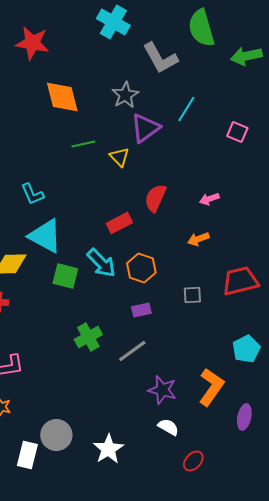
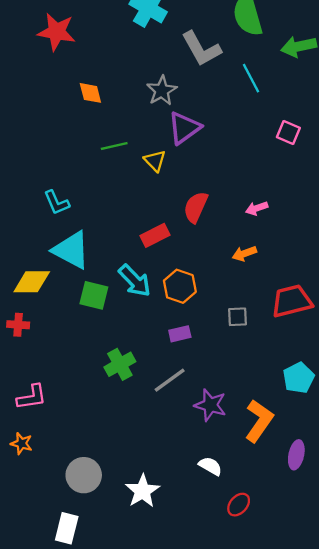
orange diamond: (62, 97) -> (90, 93), size x0.6
cyan line: (186, 109) -> (251, 78), moved, turned -60
purple star: (162, 390) -> (210, 405), moved
white rectangle: (27, 455) -> (67, 528), moved

